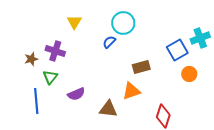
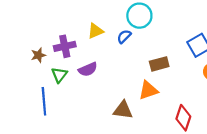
yellow triangle: (74, 22) -> (95, 31), moved, turned 35
purple cross: (55, 51) -> (65, 46), turned -30
purple semicircle: (76, 94) -> (88, 69), moved

